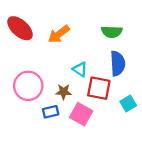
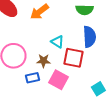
cyan square: (128, 103) -> (98, 89), moved

